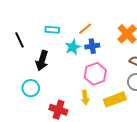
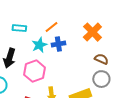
pink hexagon: (95, 74) -> (34, 71), moved

